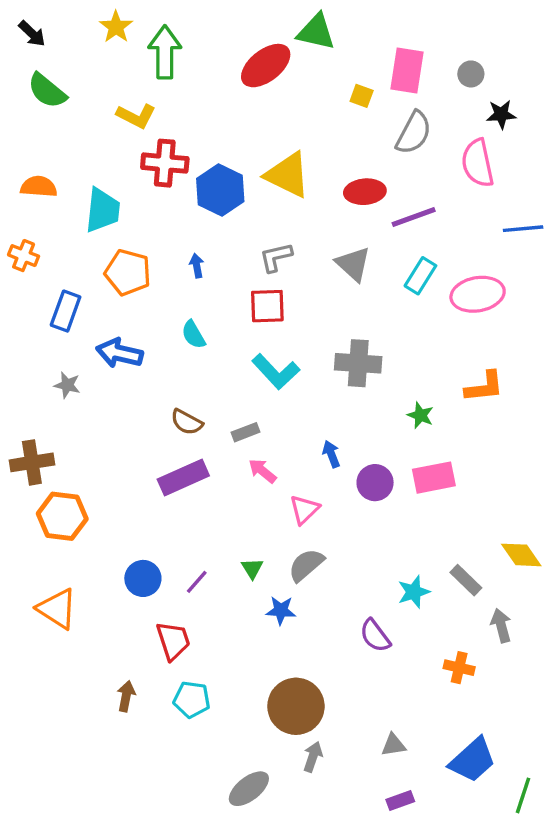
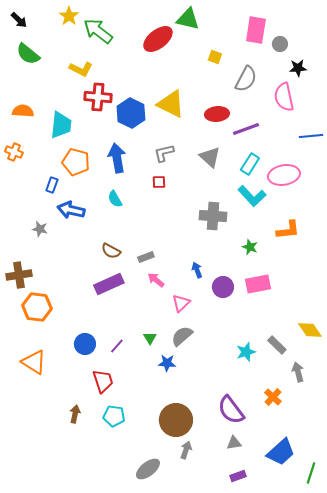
green arrow: (165, 52) -> (98, 31), turned -52
pink rectangle: (407, 71) -> (256, 30), moved
blue arrow: (197, 266) -> (117, 158), size x2.0
red square: (267, 306) -> (159, 182), size x0.6
blue rectangle: (66, 311) -> (52, 185), moved, size x0.7
cyan L-shape: (276, 372) -> (252, 196), moved
purple semicircle: (375, 636) -> (231, 410), moved, size x1.4
orange cross: (459, 668) -> (273, 397), turned 30

